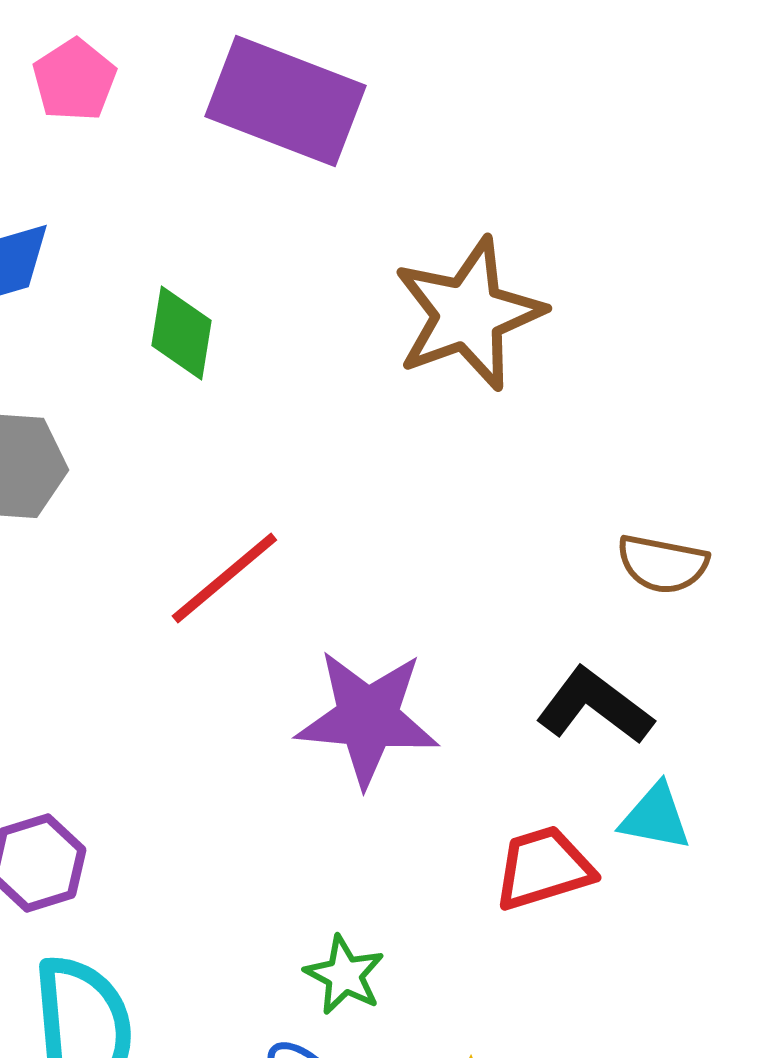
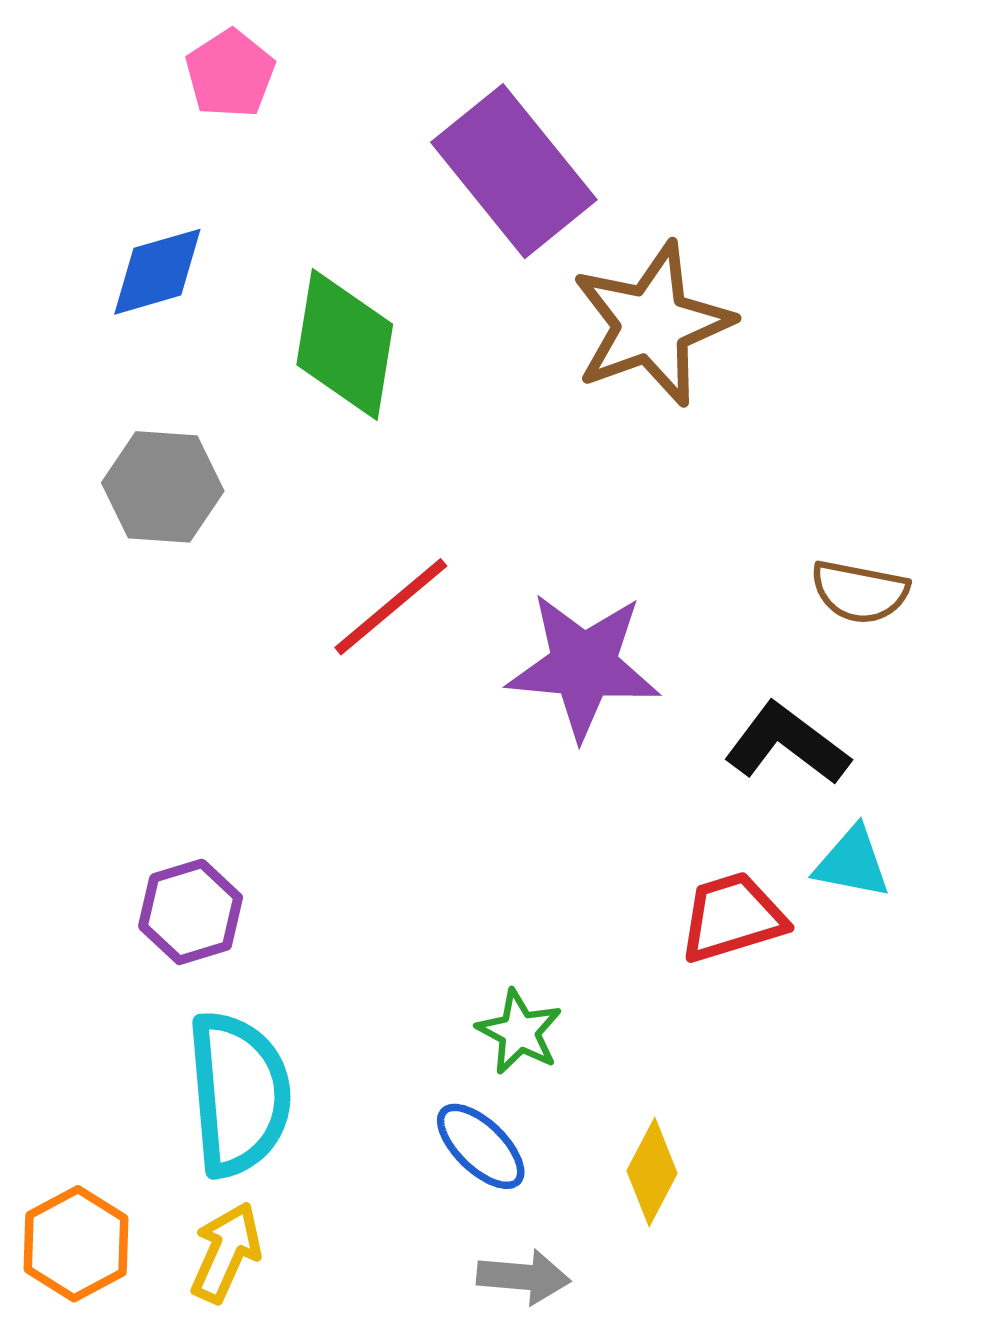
purple rectangle: (285, 101) -> (514, 171), moved, turned 30
green diamond: (181, 333) -> (345, 344), size x1.5
purple star: (367, 718) -> (583, 666), moved

